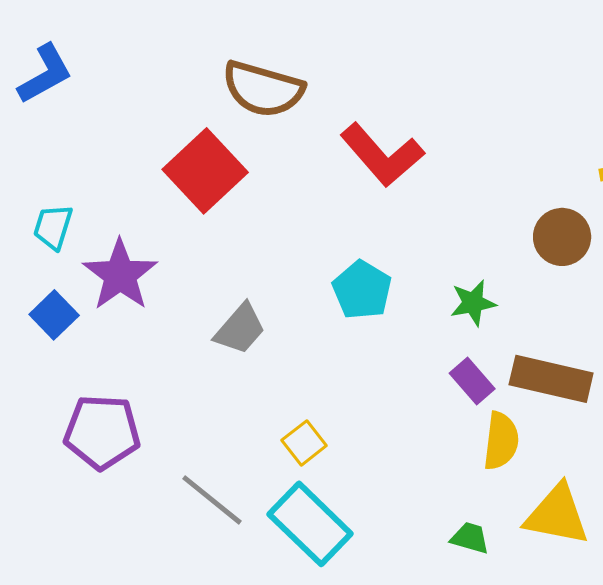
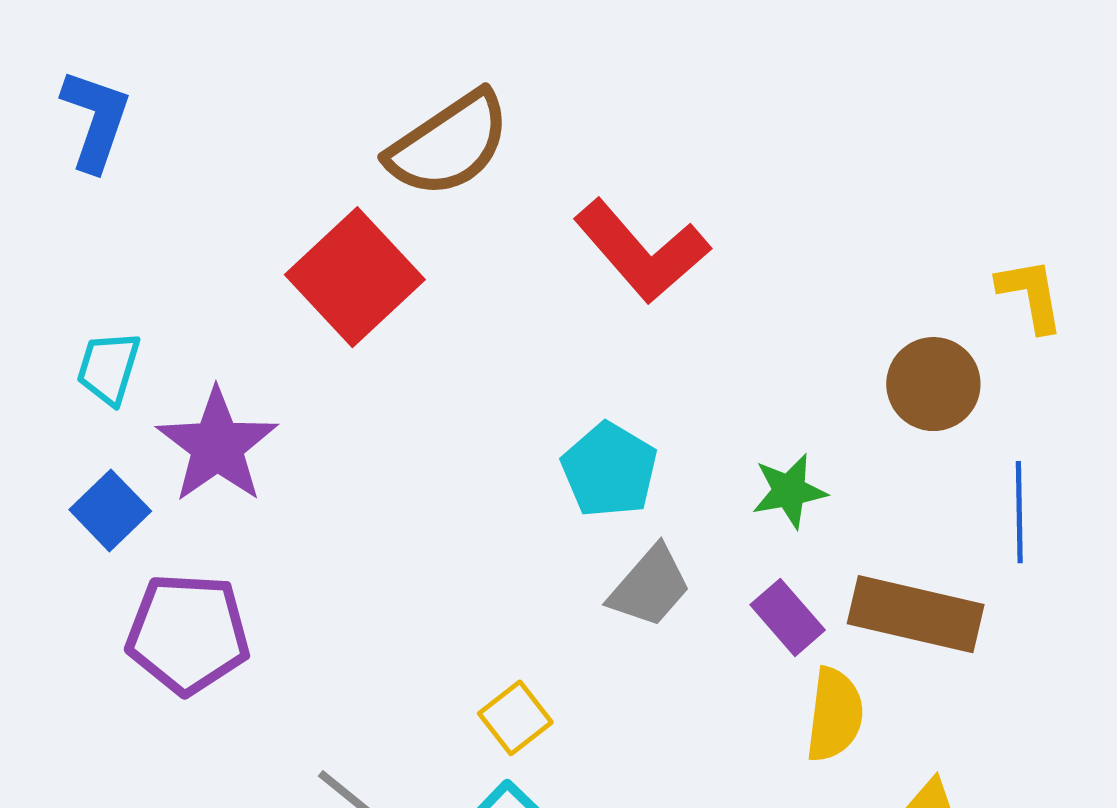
blue L-shape: (45, 74) -> (96, 120), turned -42
brown semicircle: (263, 89) -> (449, 144), turned -50
gray trapezoid: (240, 329) -> (650, 587), moved
purple pentagon: (102, 432) -> (188, 634), moved

